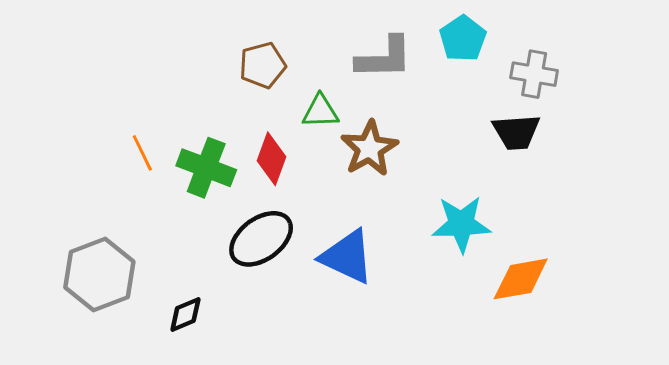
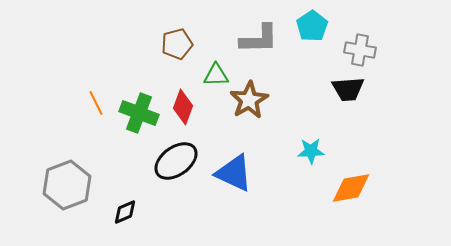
cyan star: (461, 224) -> (311, 151), size x0.7

